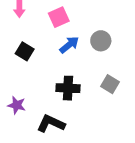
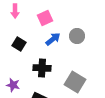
gray square: (110, 84) -> (75, 82), moved, size x1.5
black cross: (68, 88) -> (42, 68), moved

